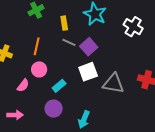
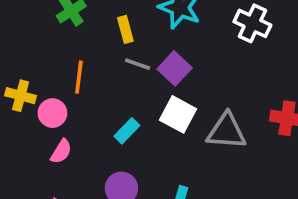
pink circle: (39, 69) -> (52, 113), moved
white square: (88, 72) -> (178, 114), turned -36
cyan rectangle: (59, 86) -> (127, 131), moved

